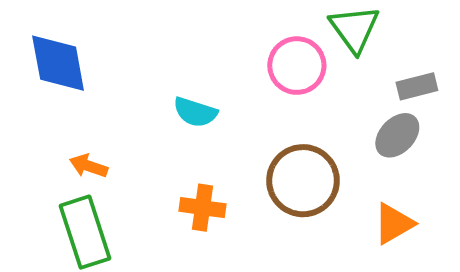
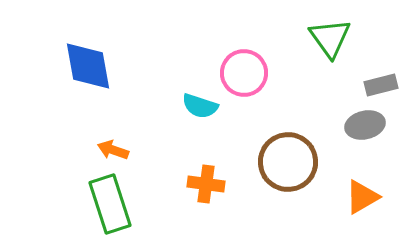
pink circle: (297, 66) -> (244, 73), moved
gray ellipse: (397, 135) -> (365, 125), turned 33

